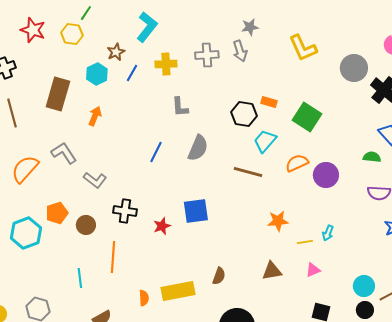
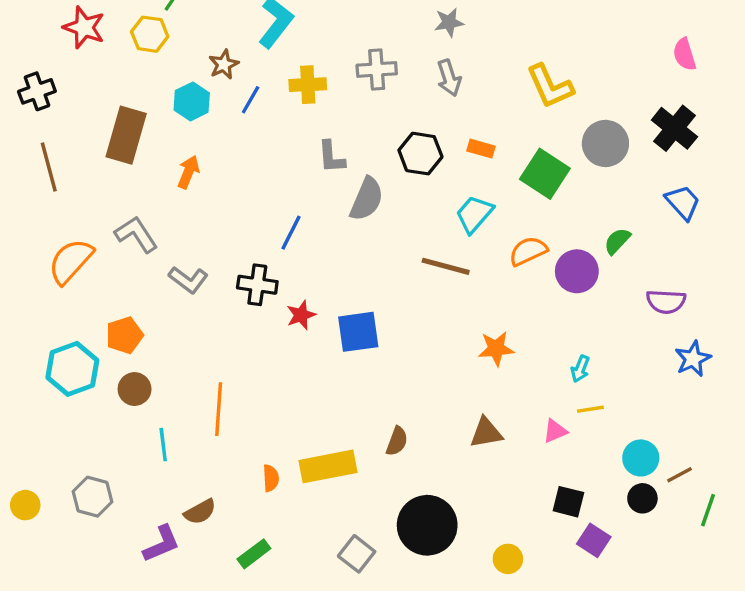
yellow L-shape: (303, 48) -> (550, 86), moved
gray arrow: (240, 51) -> (449, 78), moved
gray circle: (354, 68) -> (605, 143), moved
black hexagon: (244, 114) -> (420, 154), moved
gray semicircle: (198, 148) -> (367, 199), moved
green semicircle: (372, 157) -> (617, 241), moved, turned -54
black cross: (125, 211) -> (257, 285), moved
brown circle: (86, 225) -> (135, 389), moved
red star: (162, 226) -> (301, 315), moved
yellow line: (305, 242) -> (590, 409), moved

